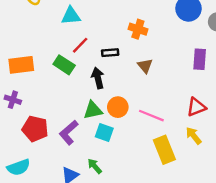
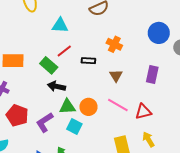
purple rectangle: (200, 59) -> (152, 74), moved
black arrow: (98, 78) -> (56, 86), moved, turned -72
red triangle: (196, 107) -> (143, 112), moved
pink line: (151, 116) -> (118, 105), moved

